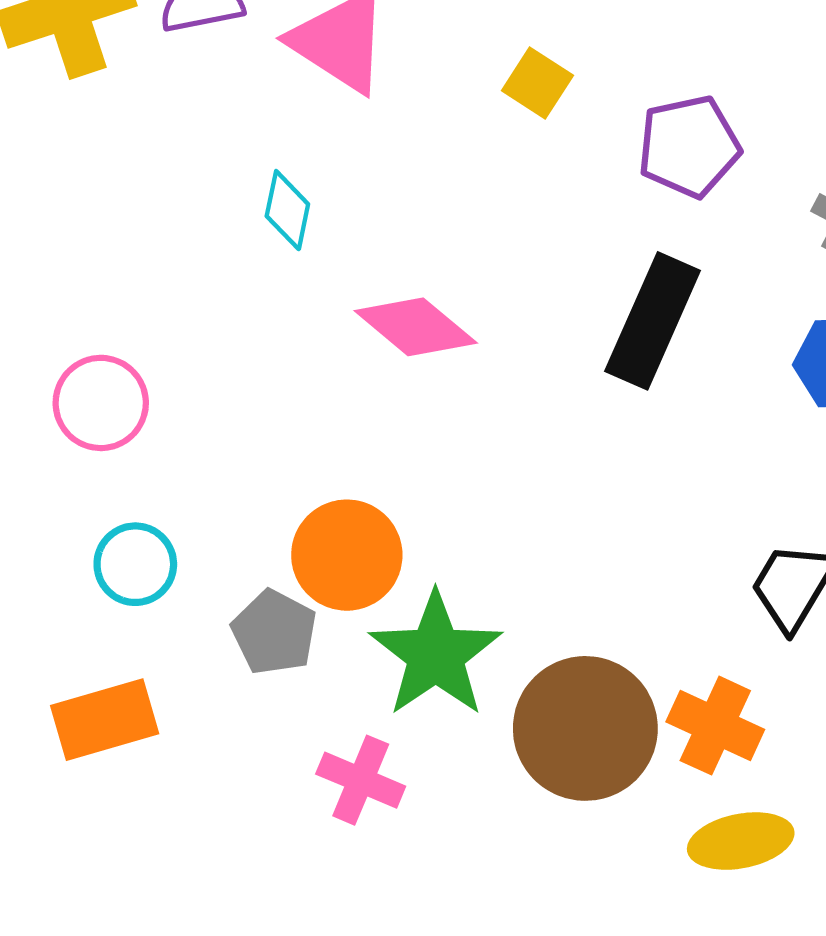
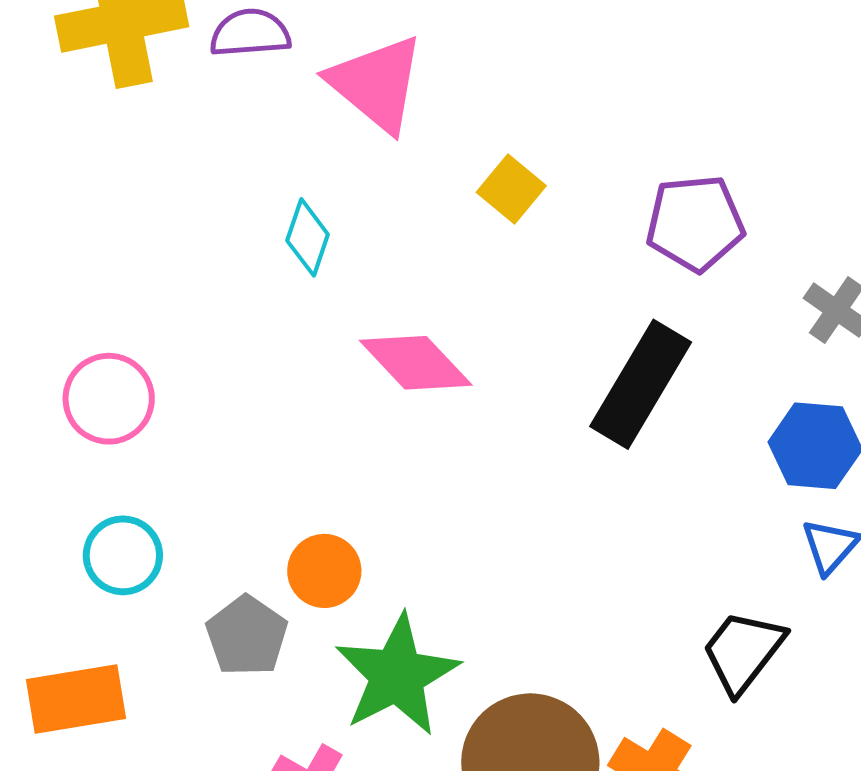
yellow square: (537, 83) -> (511, 189), moved
orange circle: (347, 555) -> (324, 571), size x0.7

